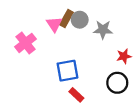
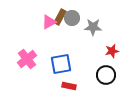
pink triangle: (54, 24) -> (49, 22), turned 35
pink cross: (25, 43) -> (27, 59), moved
red rectangle: (76, 95) -> (69, 86), turned -32

